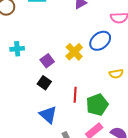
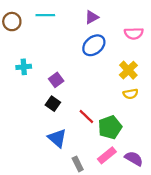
blue ellipse: (100, 41) -> (94, 45), moved
yellow cross: (74, 52) -> (128, 70), moved
red line: (75, 95) -> (86, 116), turned -49

